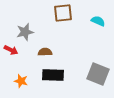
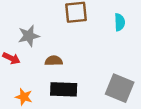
cyan semicircle: (98, 21) -> (120, 22), turned 64

